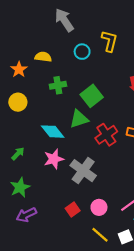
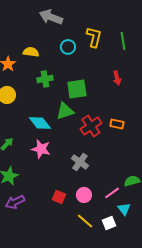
gray arrow: (64, 20) -> (51, 17), turned -35
green square: (92, 96) -> (77, 89), turned 30
pink star: (54, 159) -> (41, 149), turned 30
gray cross: (83, 171) -> (80, 162), moved, size x0.7
red square: (73, 209) -> (59, 197), turned -32

